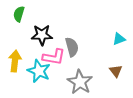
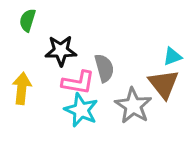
cyan star: (39, 71) -> (81, 110), moved
brown triangle: (116, 71) -> (164, 84), moved, size x1.6
gray star: (80, 82) -> (133, 106), moved

